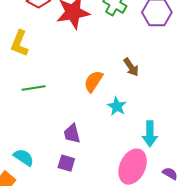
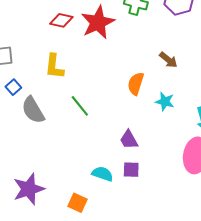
green line: (34, 88) -> (80, 106), turned 75
cyan semicircle: (24, 157) -> (102, 174), moved

